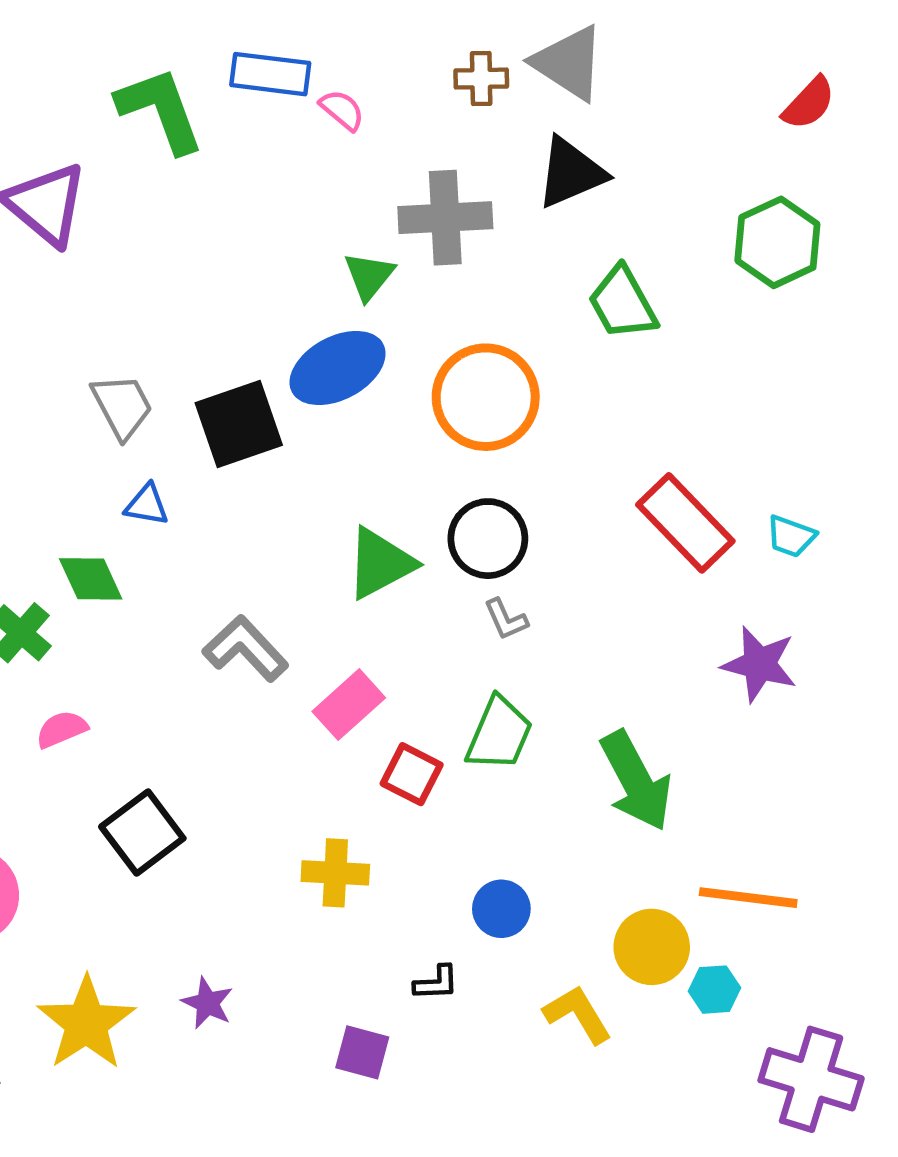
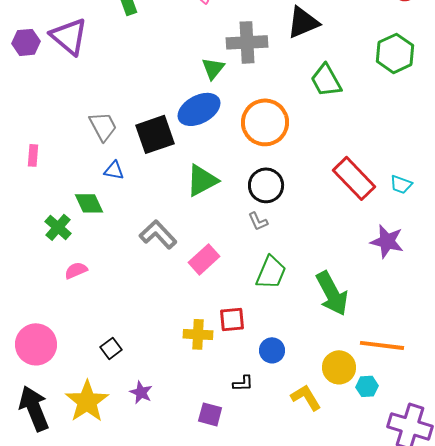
green triangle: (380, 563) -> (202, 180), moved
gray L-shape: (506, 619) -> (258, 221), moved
red square: (412, 774) -> (232, 319), moved, turned -32
black square: (142, 832) -> (111, 348), moved, size x0.6

